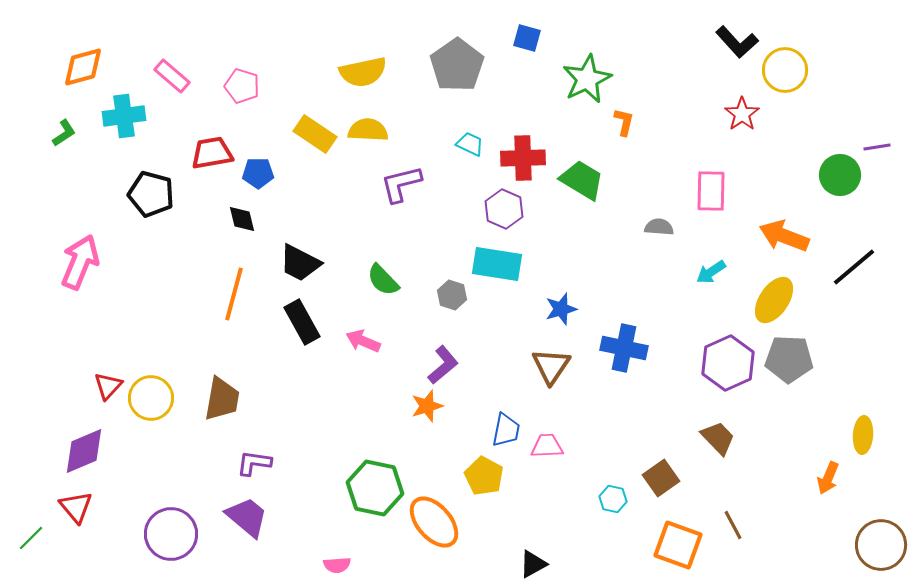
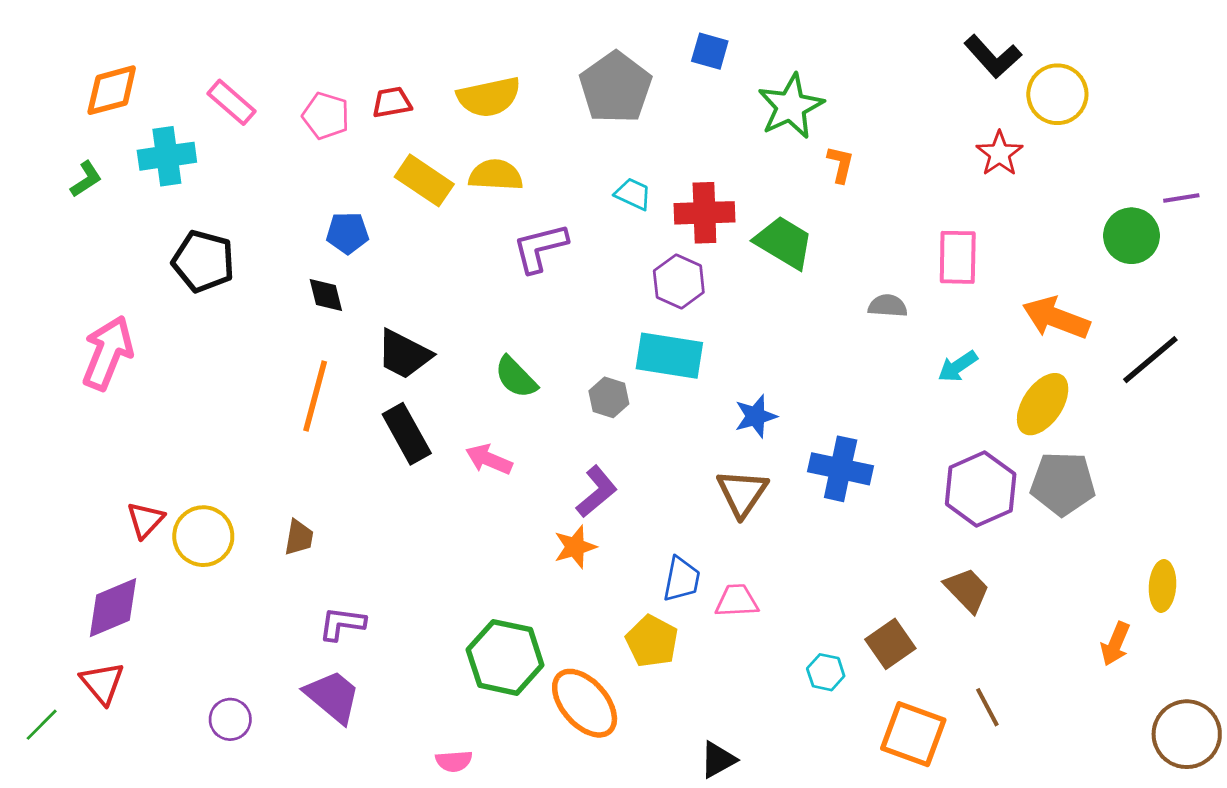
red trapezoid: (212, 153) -> (392, 102), moved, size x0.7
brown trapezoid: (222, 399) -> (299, 537), size x0.6
purple circle: (171, 534) -> (230, 719), size x0.6

